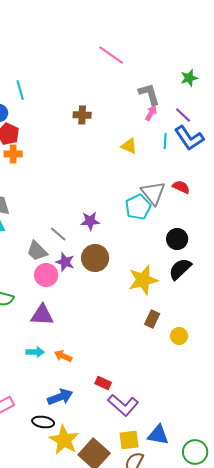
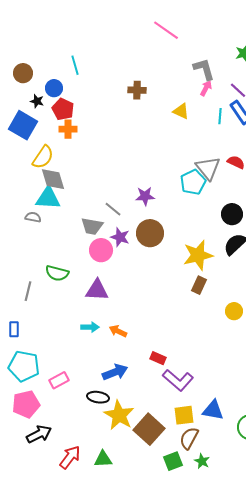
yellow triangle: (129, 146) -> (181, 111), moved
gray trapezoid: (37, 251) -> (92, 226), turned -35
brown rectangle: (152, 319) -> (199, 285), moved

